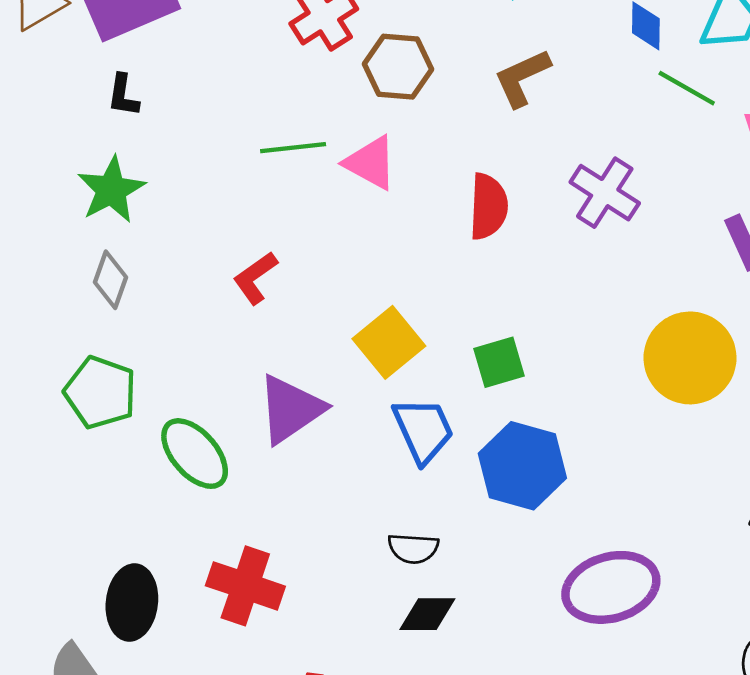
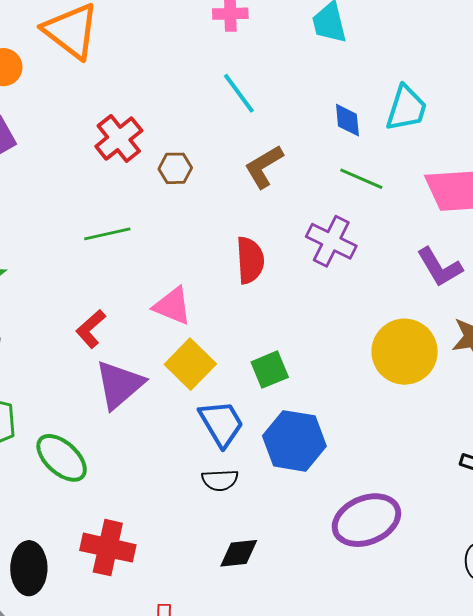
brown hexagon: (398, 67) -> (175, 168), size x0.7
green line: (687, 88) -> (361, 179), moved
pink triangle: (371, 163) -> (172, 306), moved
purple triangle: (291, 409) -> (119, 385), moved
black semicircle: (413, 548) -> (220, 480), moved

